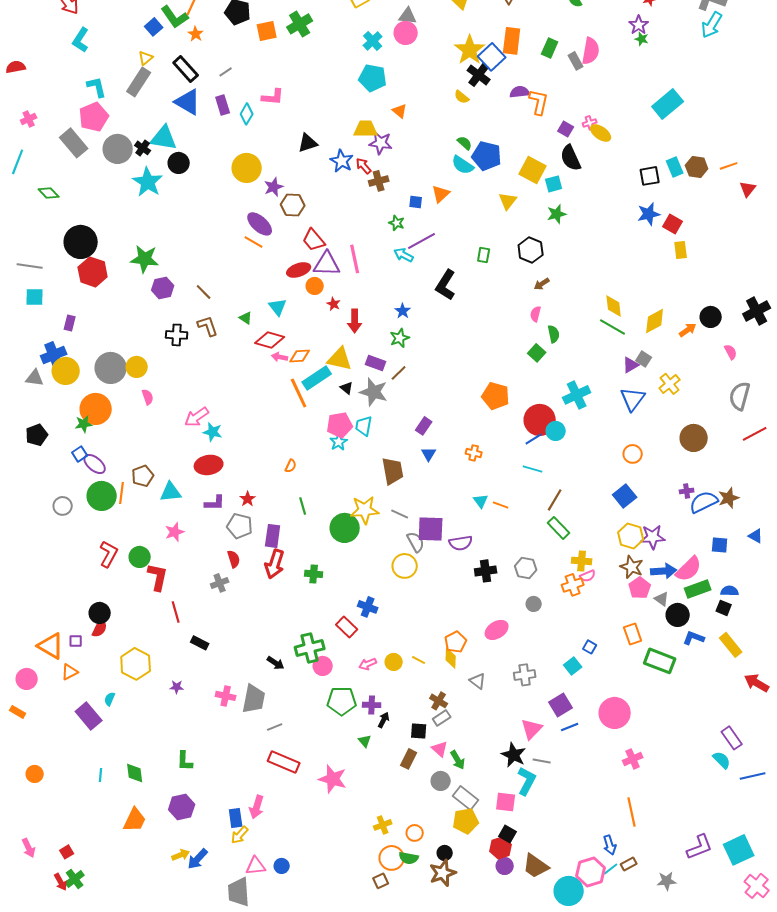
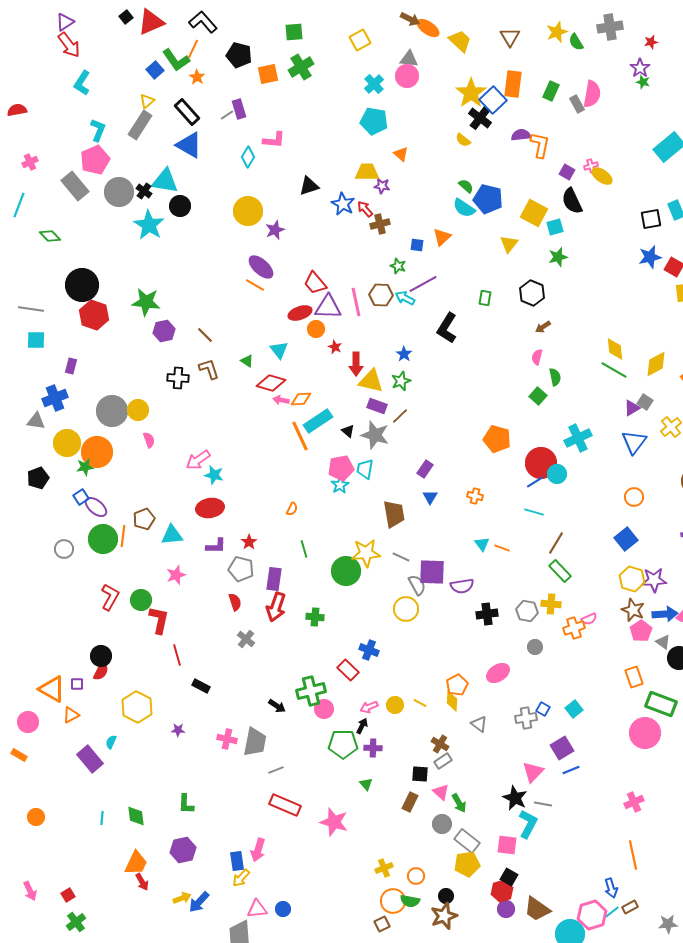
cyan L-shape: (97, 87) -> (98, 130), turned 35
purple rectangle: (223, 105) -> (239, 109), moved
purple star: (381, 143) -> (382, 186), size x0.7
brown hexagon: (293, 205) -> (381, 295), moved
yellow triangle: (340, 359) -> (371, 381), moved
yellow circle: (66, 371) -> (67, 443), moved
yellow cross: (582, 561) -> (551, 604), moved
gray cross: (220, 583) -> (246, 639), moved, turned -30
blue square: (590, 647) -> (543, 709), moved
pink circle: (615, 713) -> (645, 733), moved
black arrow: (384, 720) -> (362, 726), moved
red arrow: (61, 882) -> (142, 882), moved

